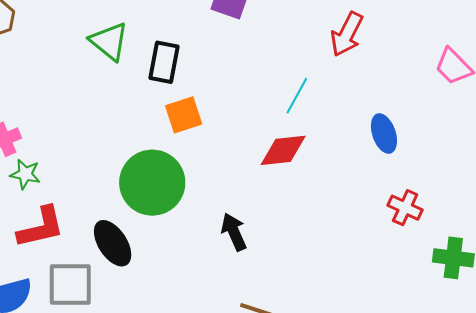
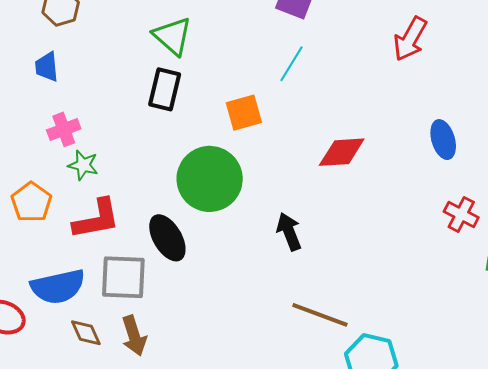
black rectangle: (164, 62) -> (165, 89), moved
cyan line: (297, 96) -> (291, 64), moved

